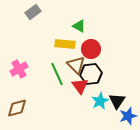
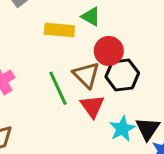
yellow rectangle: (65, 44) -> (59, 30), moved
black hexagon: (91, 74) -> (122, 75), moved

